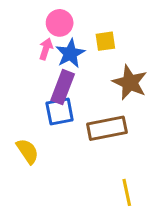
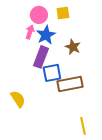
yellow square: (105, 41) -> (63, 13), moved
brown star: (130, 82) -> (73, 47), moved, size x0.7
blue square: (60, 111) -> (52, 73), moved

